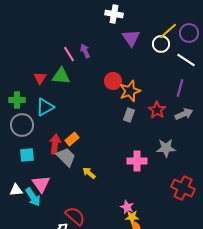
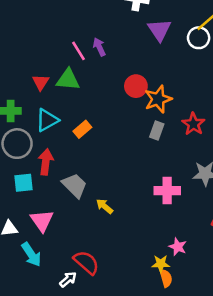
orange rectangle: (72, 139) -> (82, 129), moved
red arrow: (55, 144) -> (46, 162), moved
cyan arrow: (33, 197) -> (31, 255), moved
pink star: (127, 207) -> (178, 247), moved

